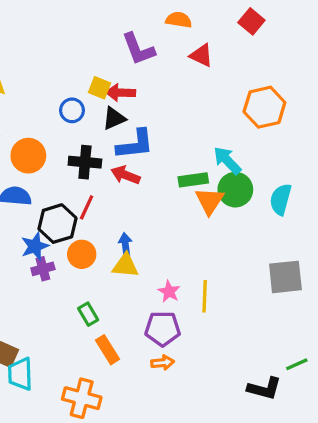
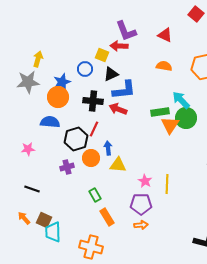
orange semicircle: (179, 20) -> (164, 66), moved
red arrow: (121, 93) -> (119, 46), moved
blue arrow: (125, 245) -> (108, 148), moved
blue star: (35, 246) -> (62, 82), moved

